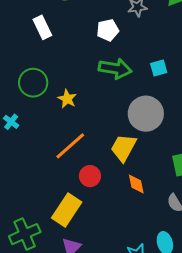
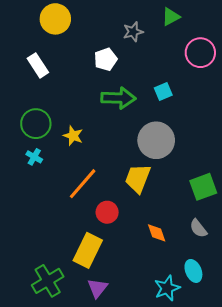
cyan cross: (11, 122) -> (34, 157), moved
orange diamond: (136, 184) -> (157, 233), moved

